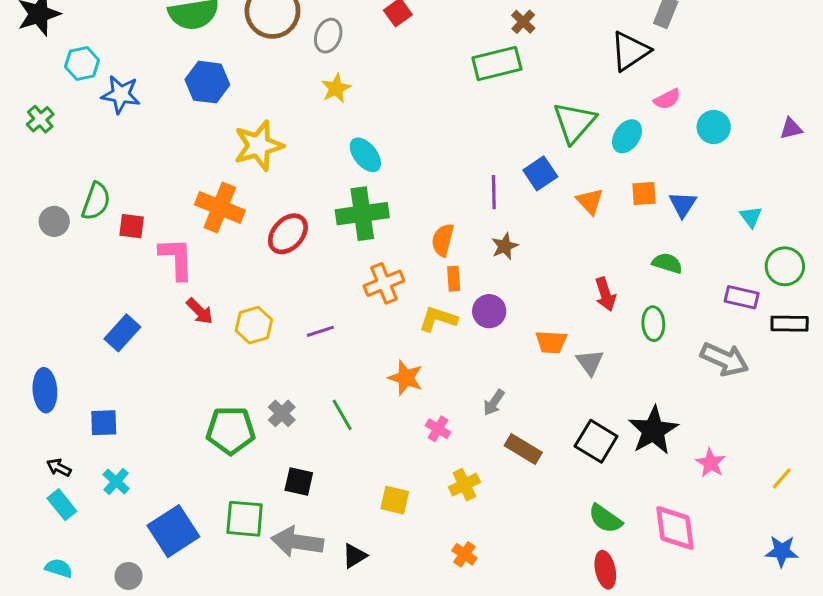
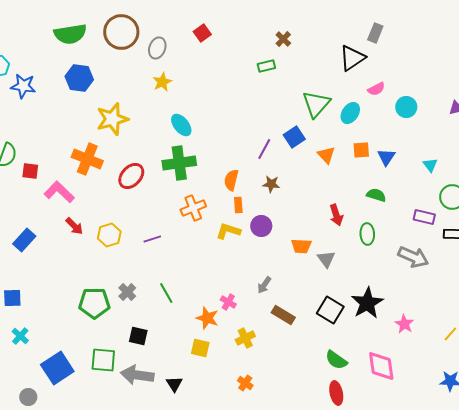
green rectangle: (497, 64) -> (266, 66), size x0.6
purple line: (494, 192) -> (264, 149), turned 30
brown star: (505, 246) -> (271, 184), turned 30
pink L-shape: (176, 259) -> (59, 192), turned -44
orange star: (406, 378) -> (207, 318), moved
black triangle: (355, 556) -> (174, 384), turned -30

